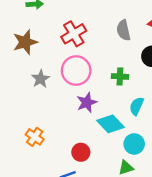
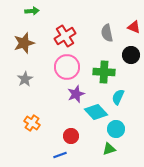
green cross: (120, 76) -> (104, 72), size x1.5
gray star: (41, 79) -> (25, 79), moved

